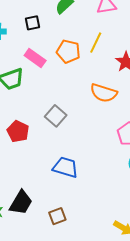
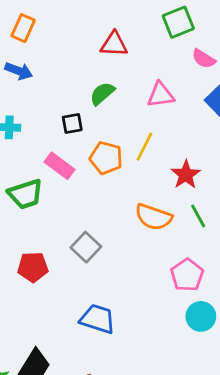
black square: (33, 23) -> (72, 123), moved
red pentagon: (18, 131) -> (33, 267), turned -30

